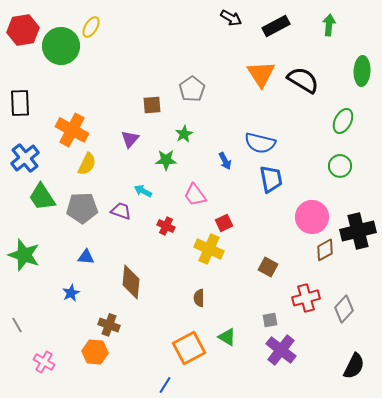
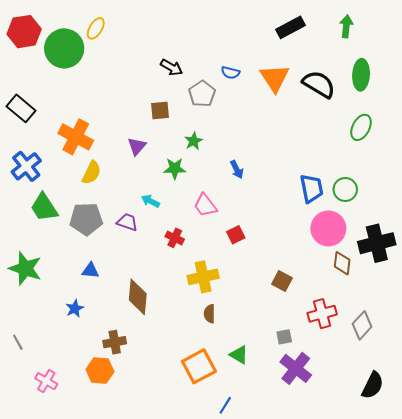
black arrow: (231, 18) -> (172, 67), moved
green ellipse: (362, 71) -> (361, 75), moved
black rectangle: (20, 103) -> (21, 108), turned -48
blue semicircle: (260, 143) -> (230, 73), moved, size x0.6
green circle: (340, 166) -> (345, 189), moved
blue trapezoid: (271, 179) -> (312, 188), moved
yellow cross: (209, 249) -> (203, 277), moved, turned -36
brown diamond: (325, 250) -> (342, 263), turned -55
brown cross: (109, 325) -> (115, 342), turned -30
blue line: (165, 385) -> (225, 405), moved

